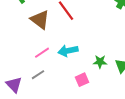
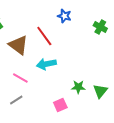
cyan arrow: (68, 51) -> (46, 64), moved
pink line: (42, 53) -> (20, 78), turned 63

